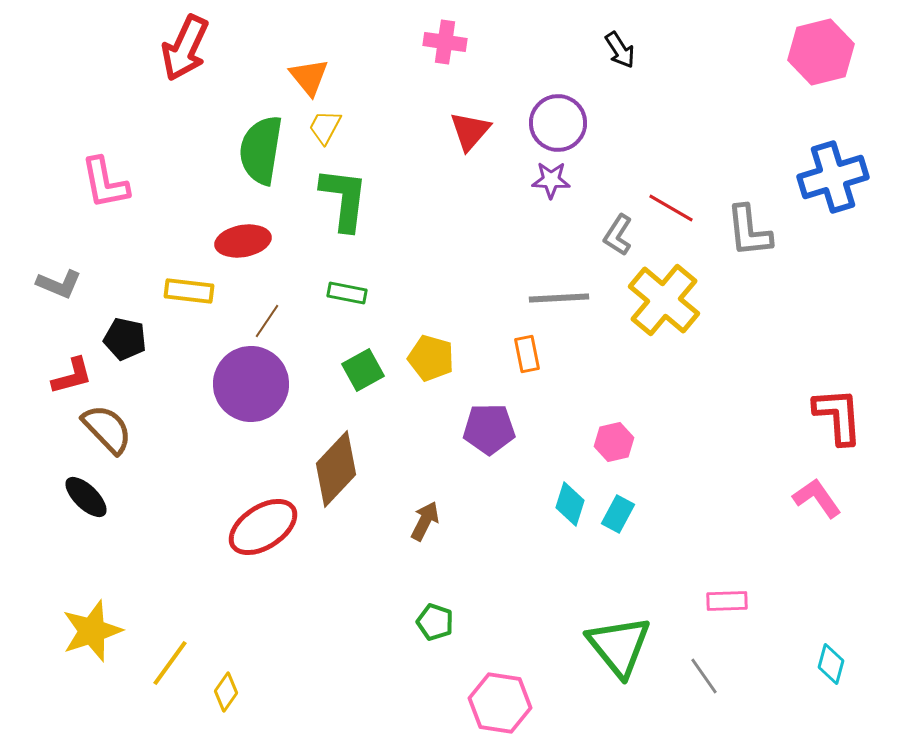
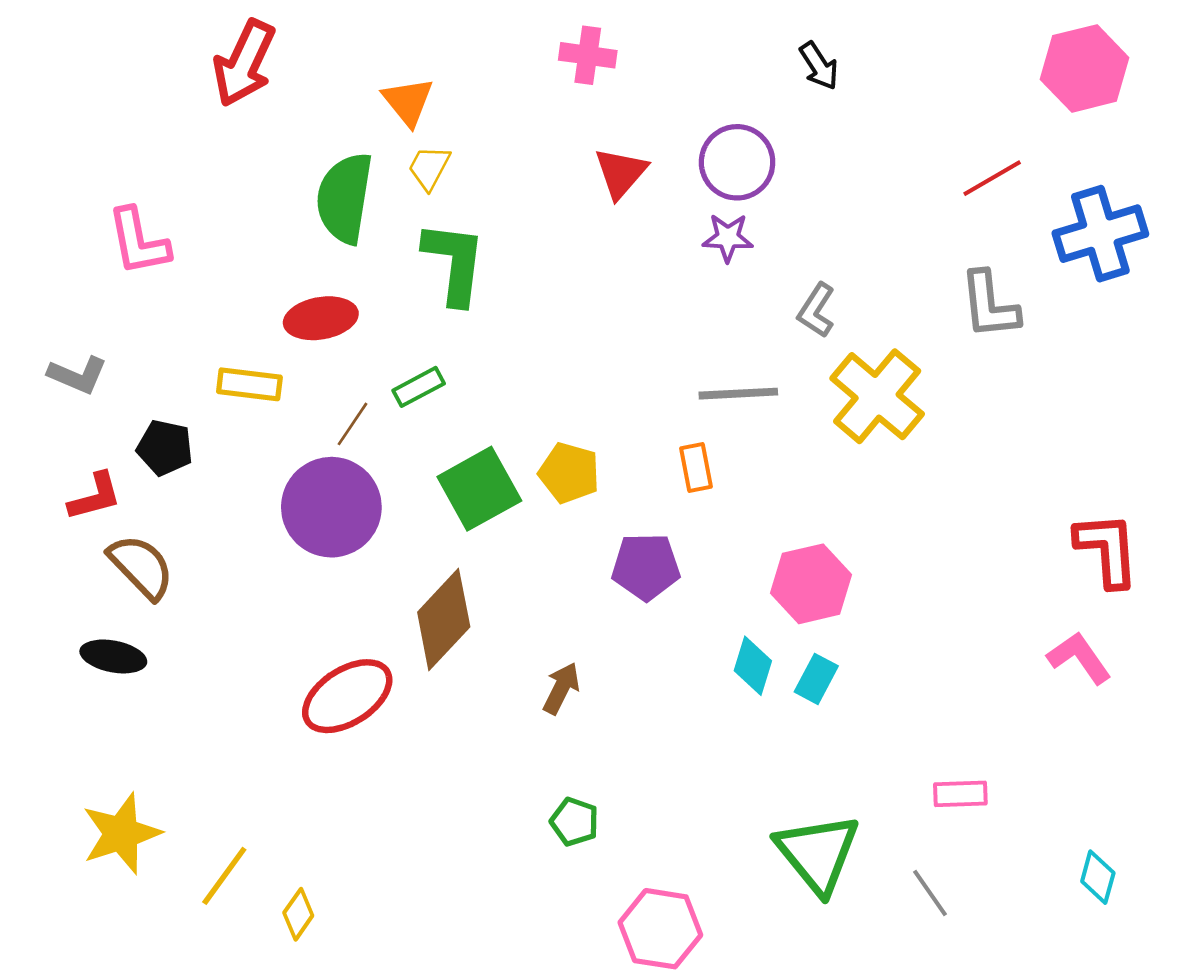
red line: (671, 208) -> (992, 178), moved, turned -60
green rectangle: (347, 293) -> (419, 387), moved, turned -39
green square: (363, 370) -> (479, 489), size x1.5
pink hexagon: (614, 442) -> (811, 584), size x1.5
black ellipse: (86, 497) -> (113, 656), turned -33

